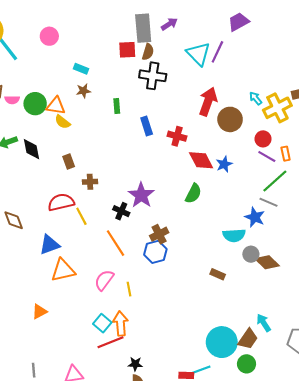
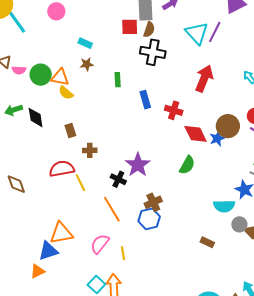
brown circle: (230, 119) -> (228, 126), moved
blue triangle: (49, 245) -> (48, 251), moved

